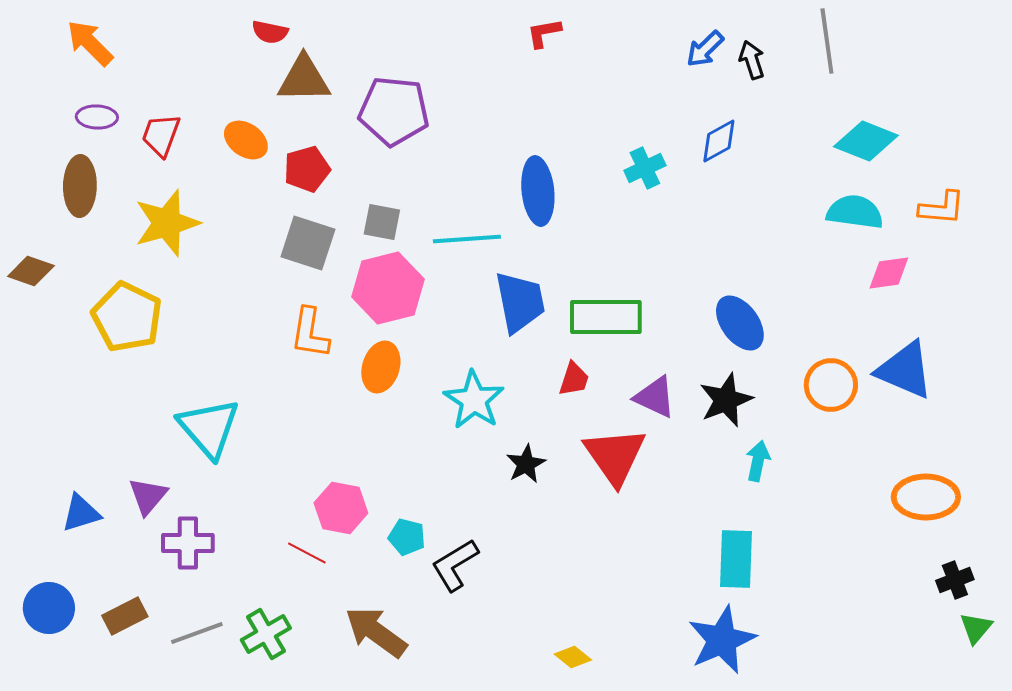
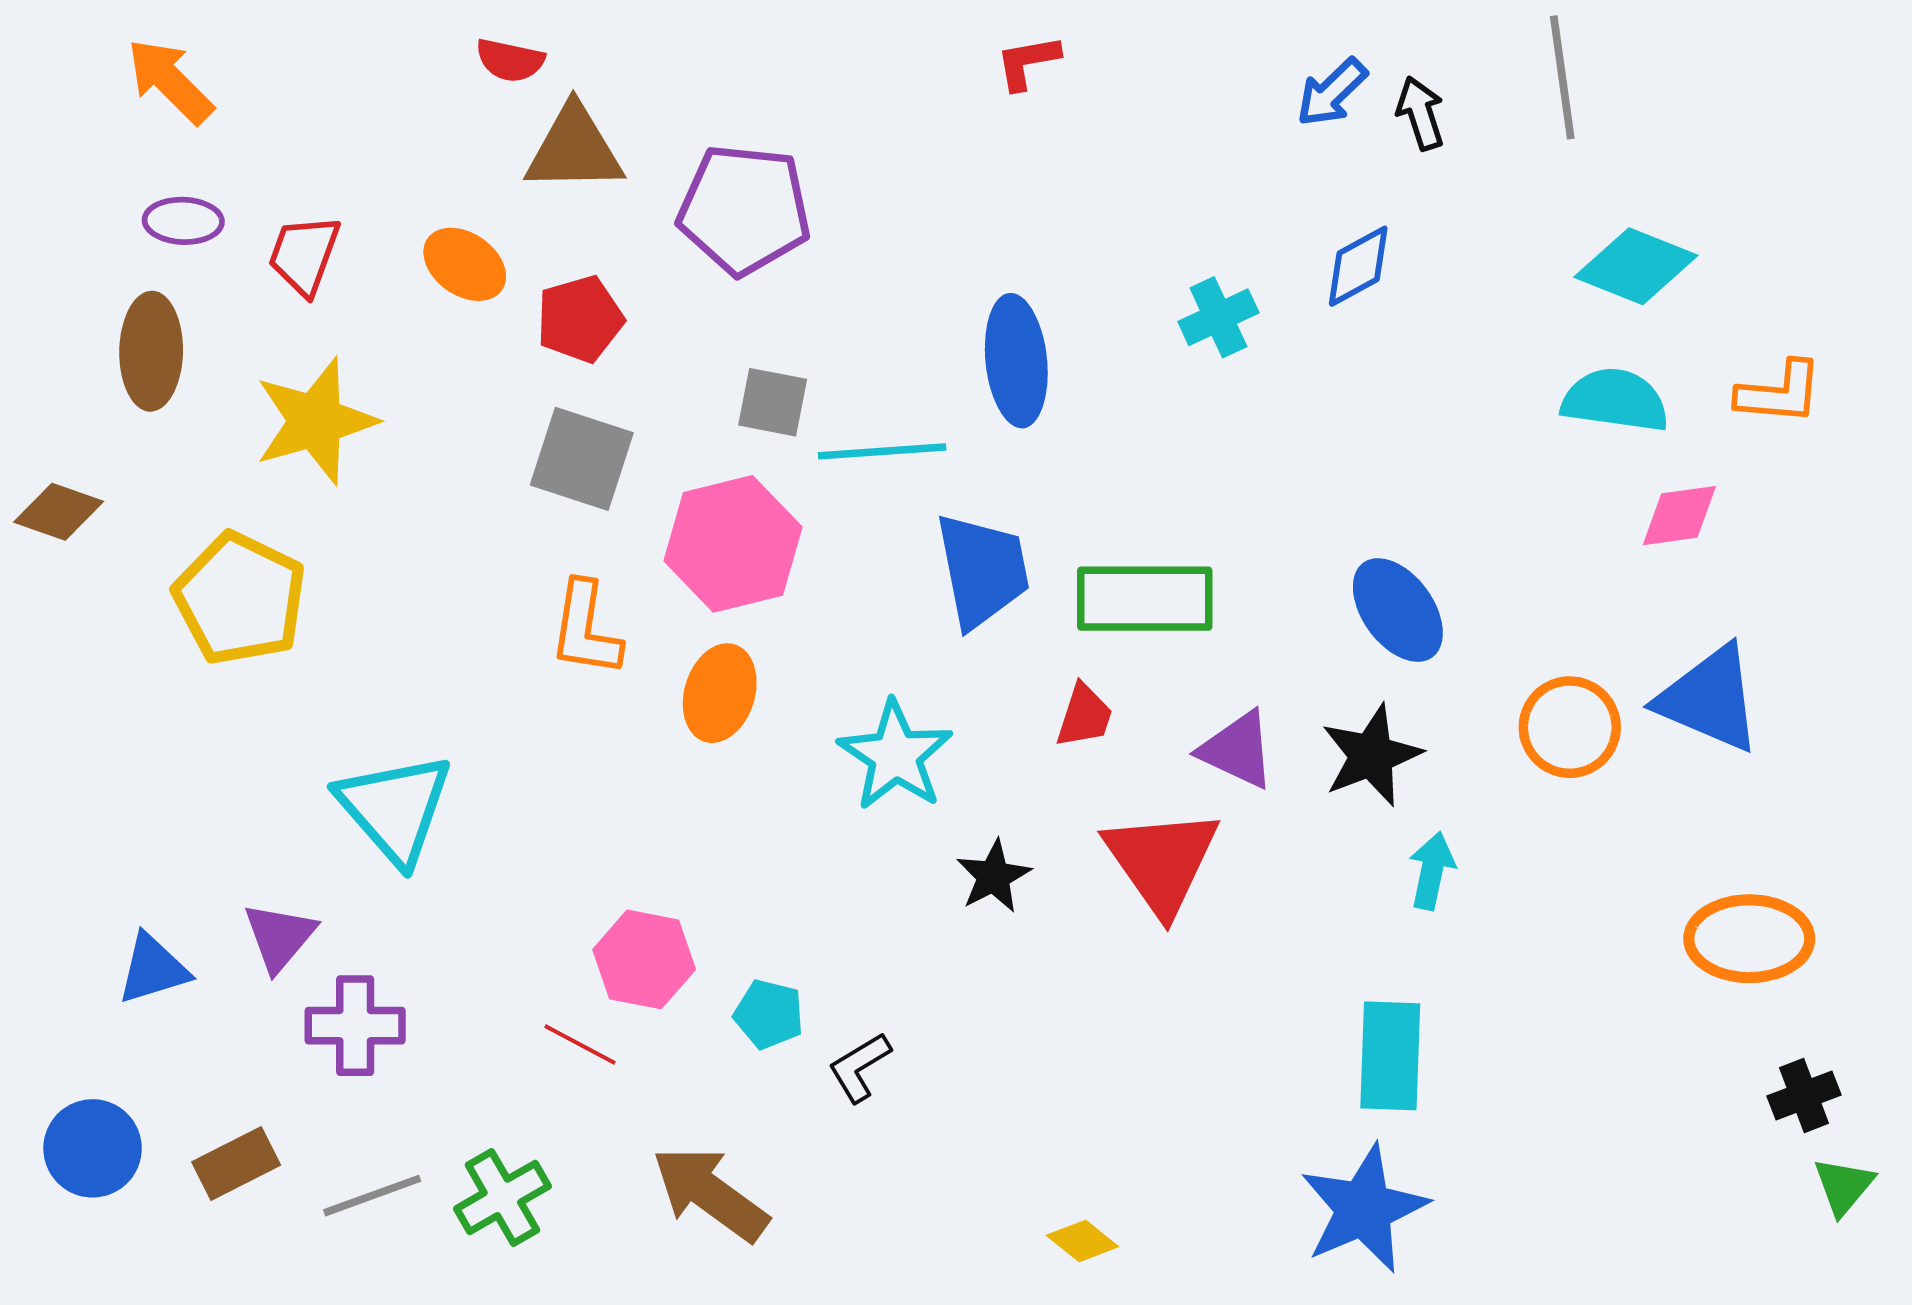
gray square: (382, 222) -> (773, 402), moved
black L-shape: (455, 565) -> (859, 1067), size x0.7

